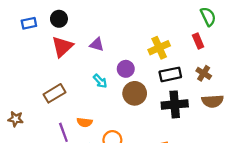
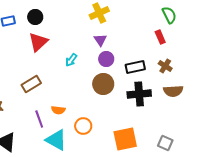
purple triangle: (97, 44) -> (100, 40), moved, turned 40
yellow cross: (159, 48) -> (99, 13), moved
purple circle: (126, 69) -> (106, 59), moved
cyan arrow: (100, 81) -> (71, 60), moved, turned 80

